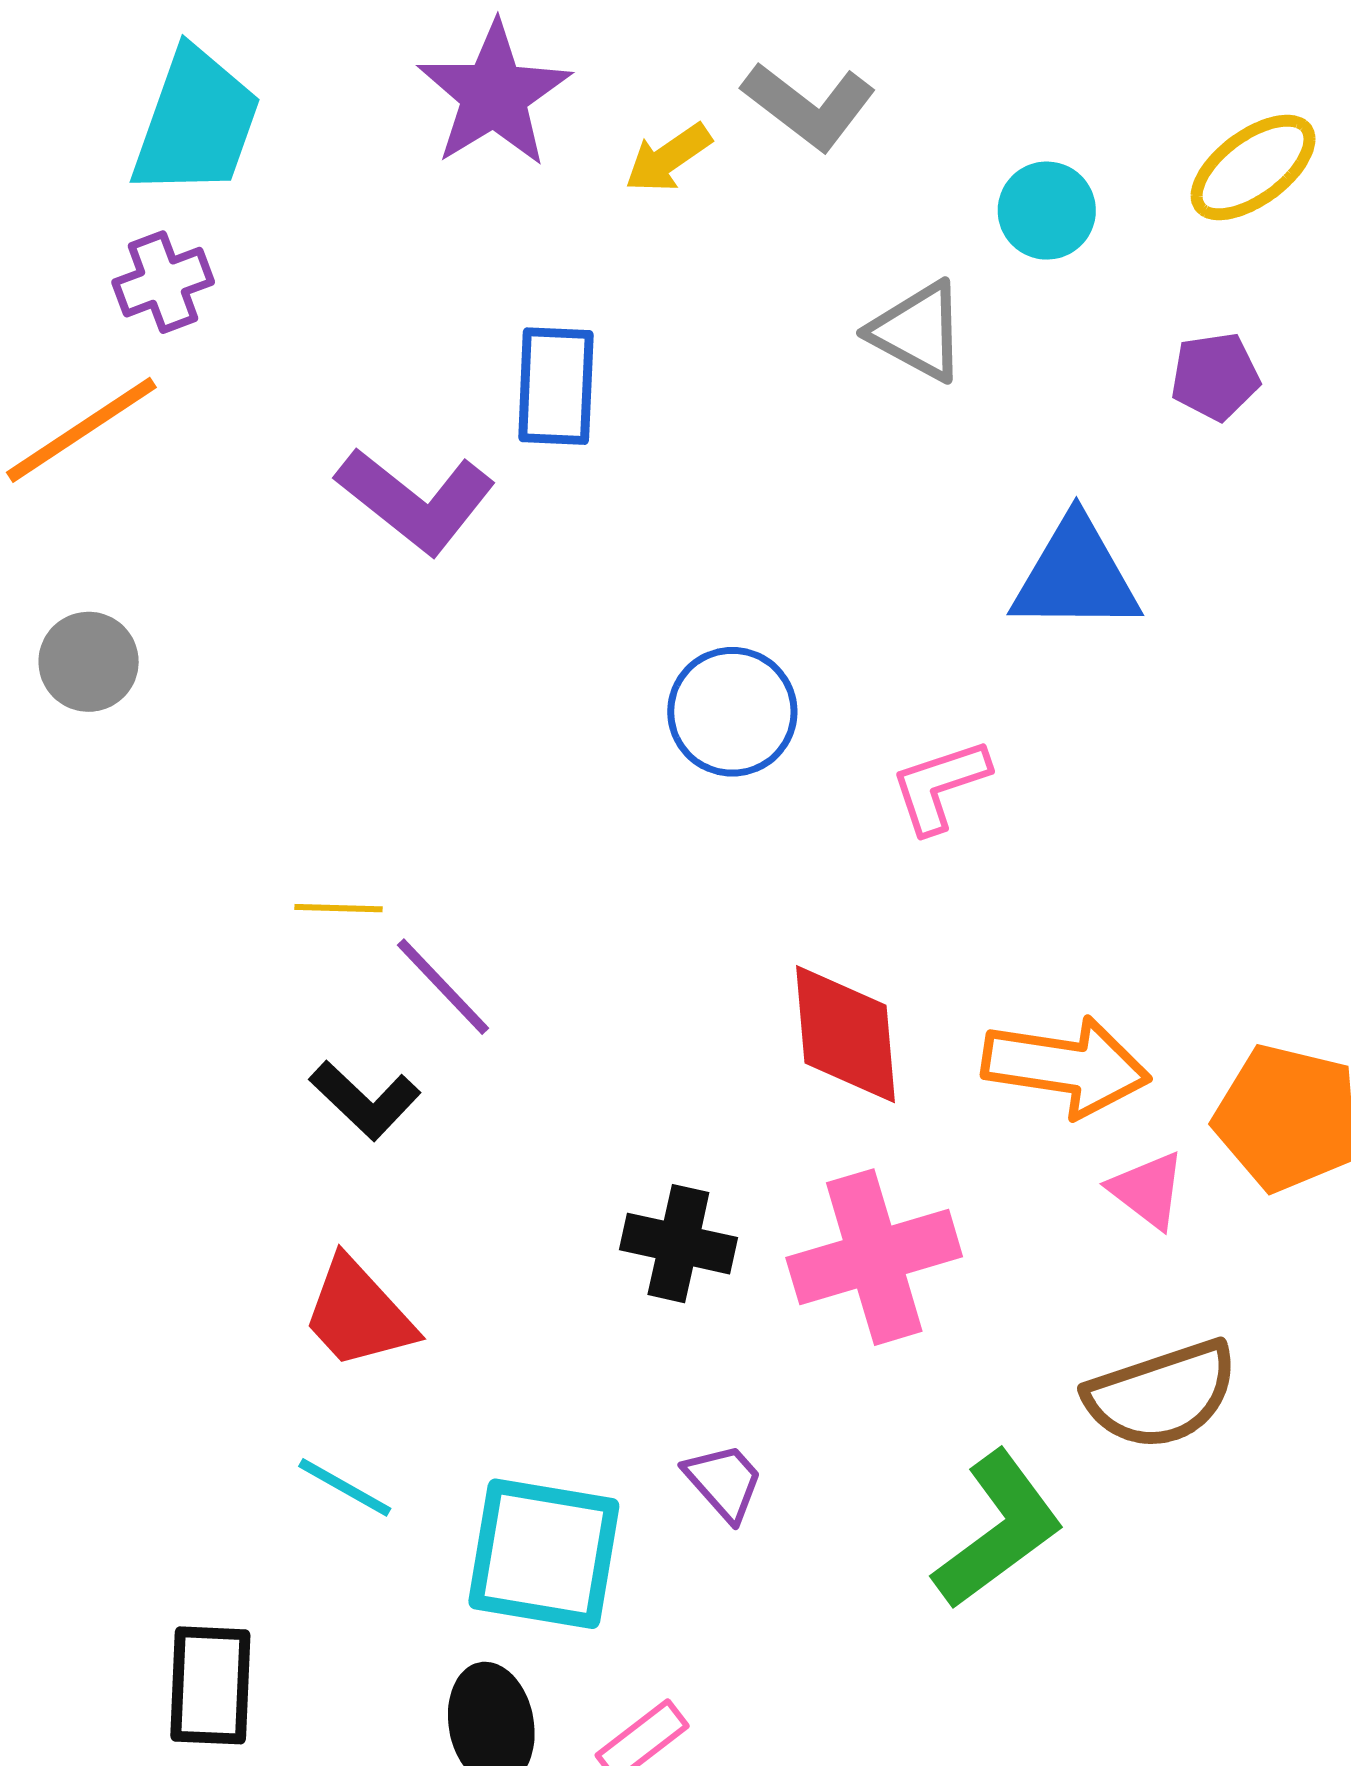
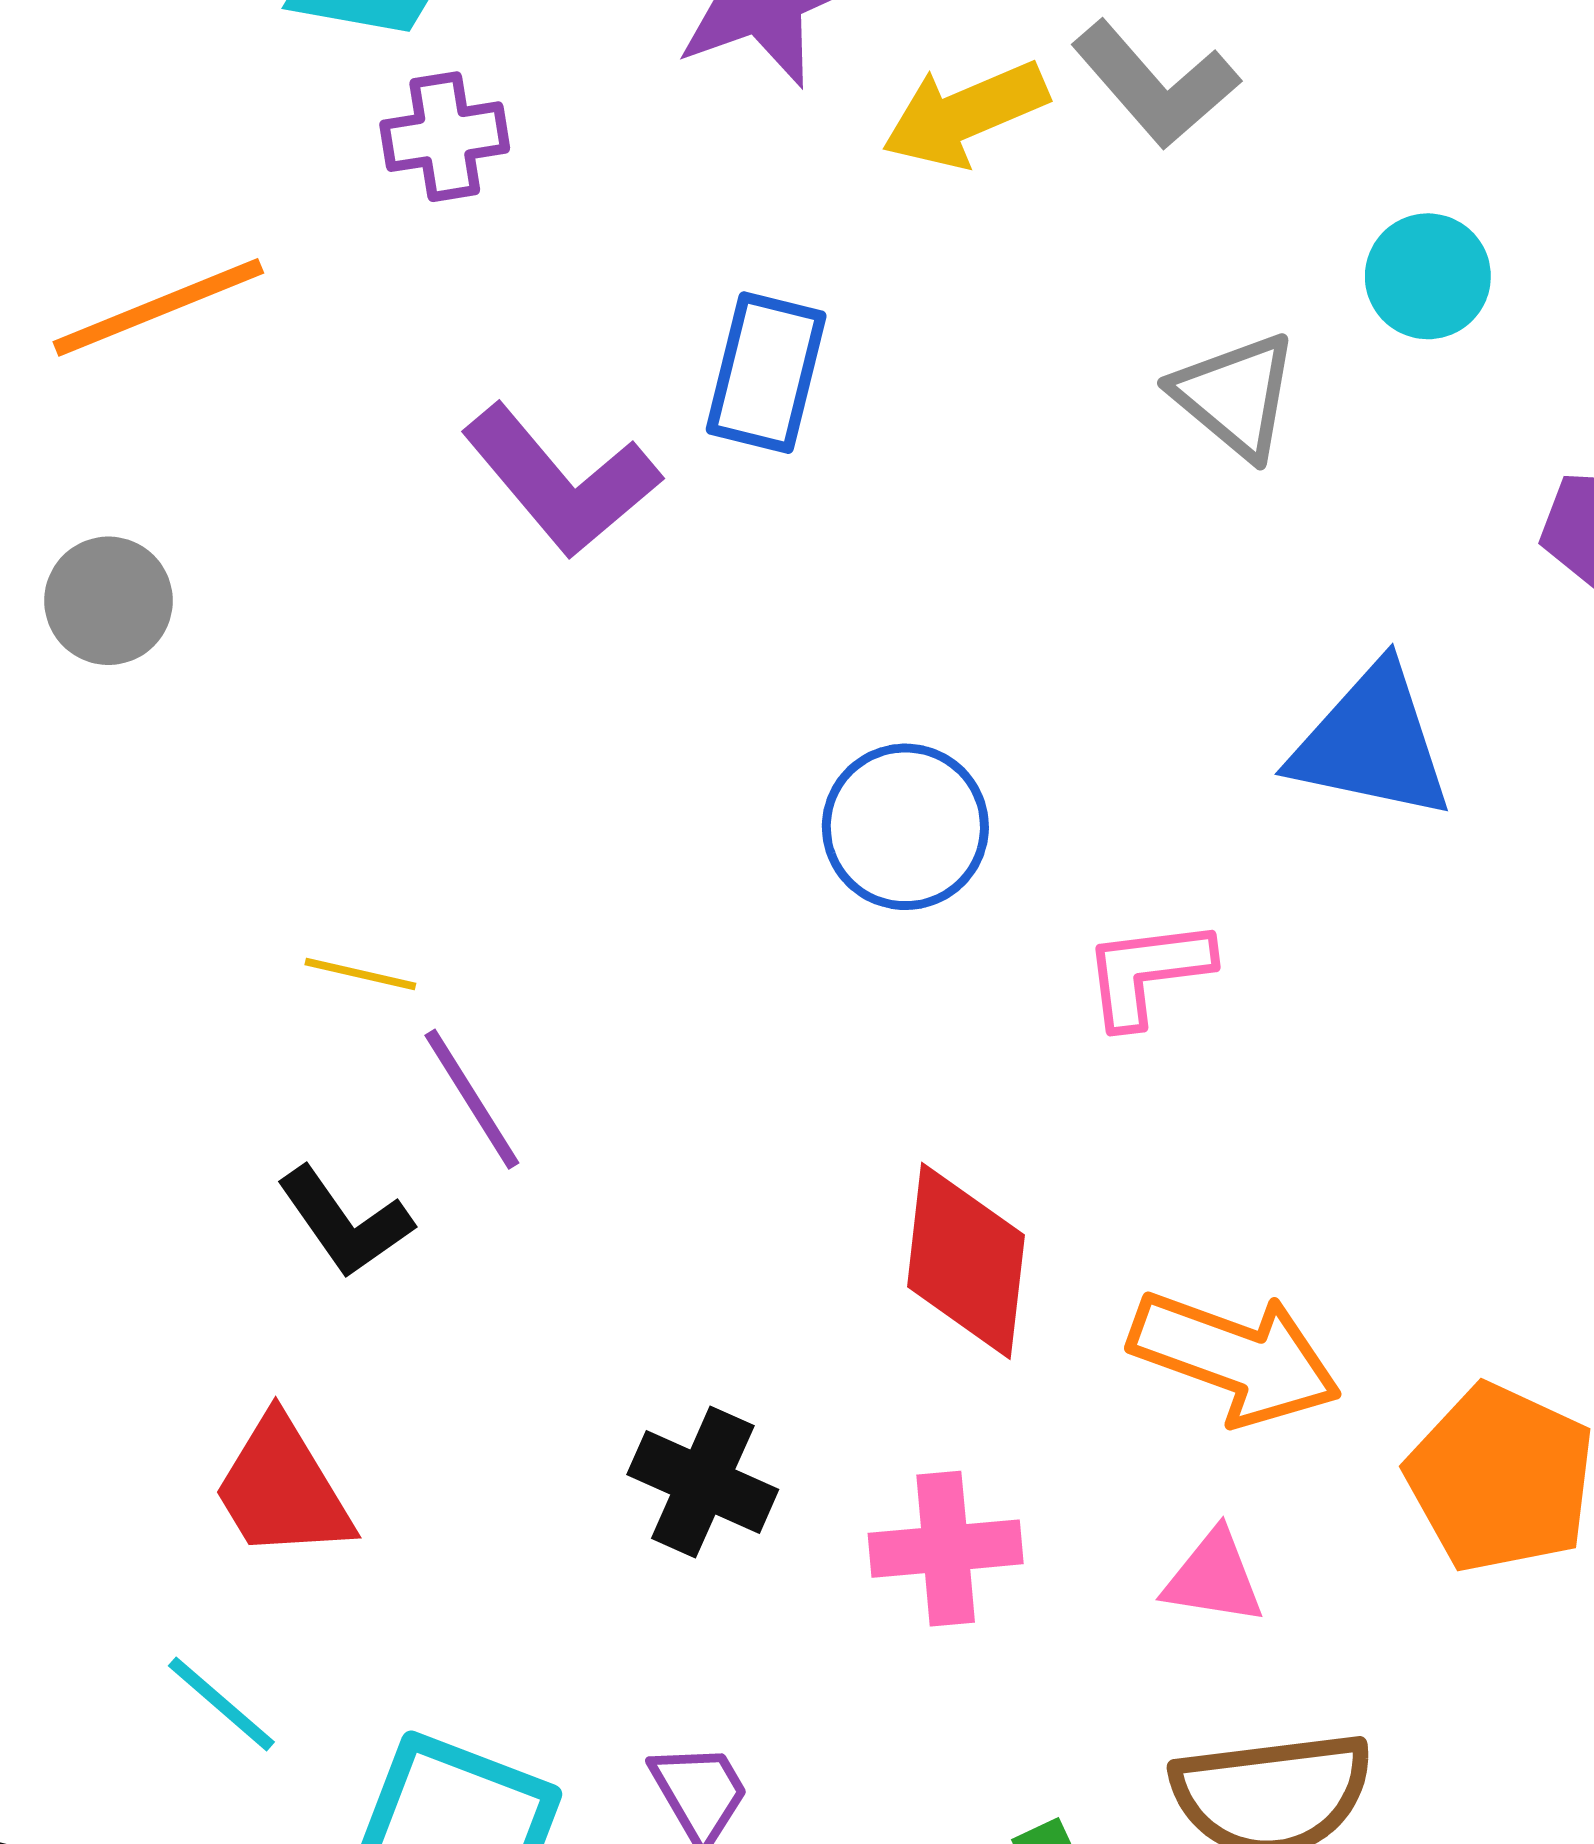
yellow arrow: (668, 158) -> (965, 114), size x1.4
purple cross: (163, 282) -> (445, 137), moved
pink triangle: (1148, 1190) -> (1214, 1578), moved, turned -40
pink cross: (874, 1257) -> (946, 1549), size x0.7

